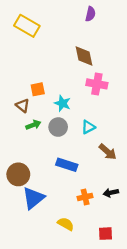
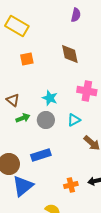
pink cross: (97, 84) -> (87, 91), moved
orange square: (38, 89) -> (27, 59), moved
blue rectangle: (67, 165) -> (41, 155), moved, turned -36

